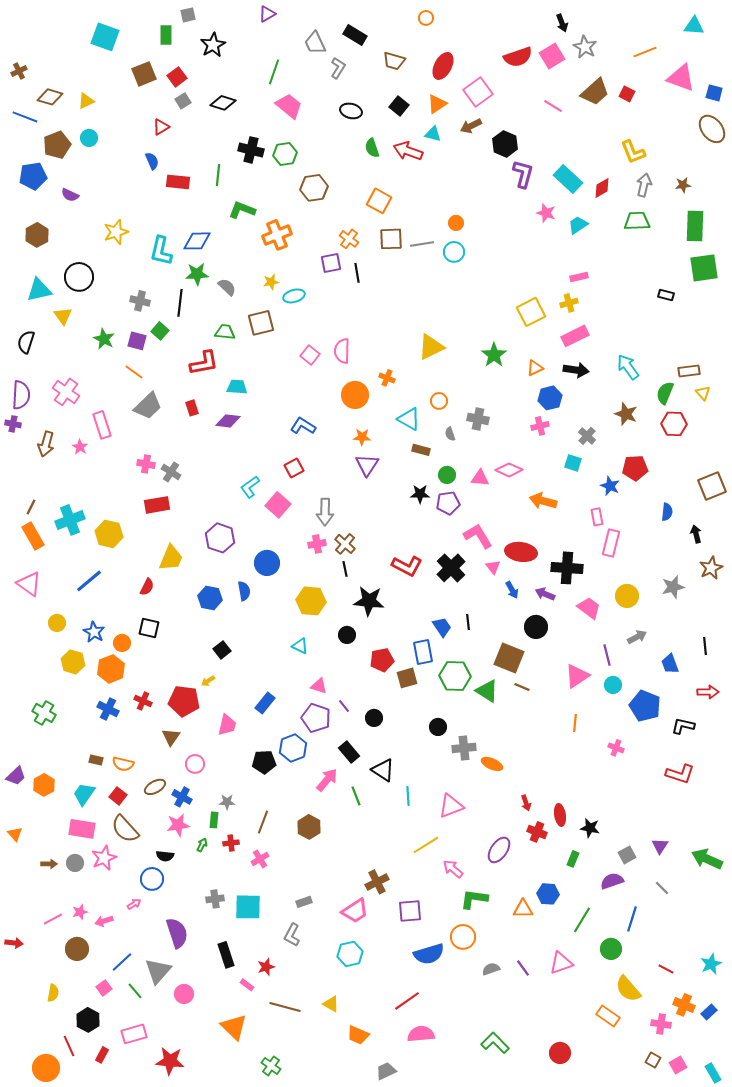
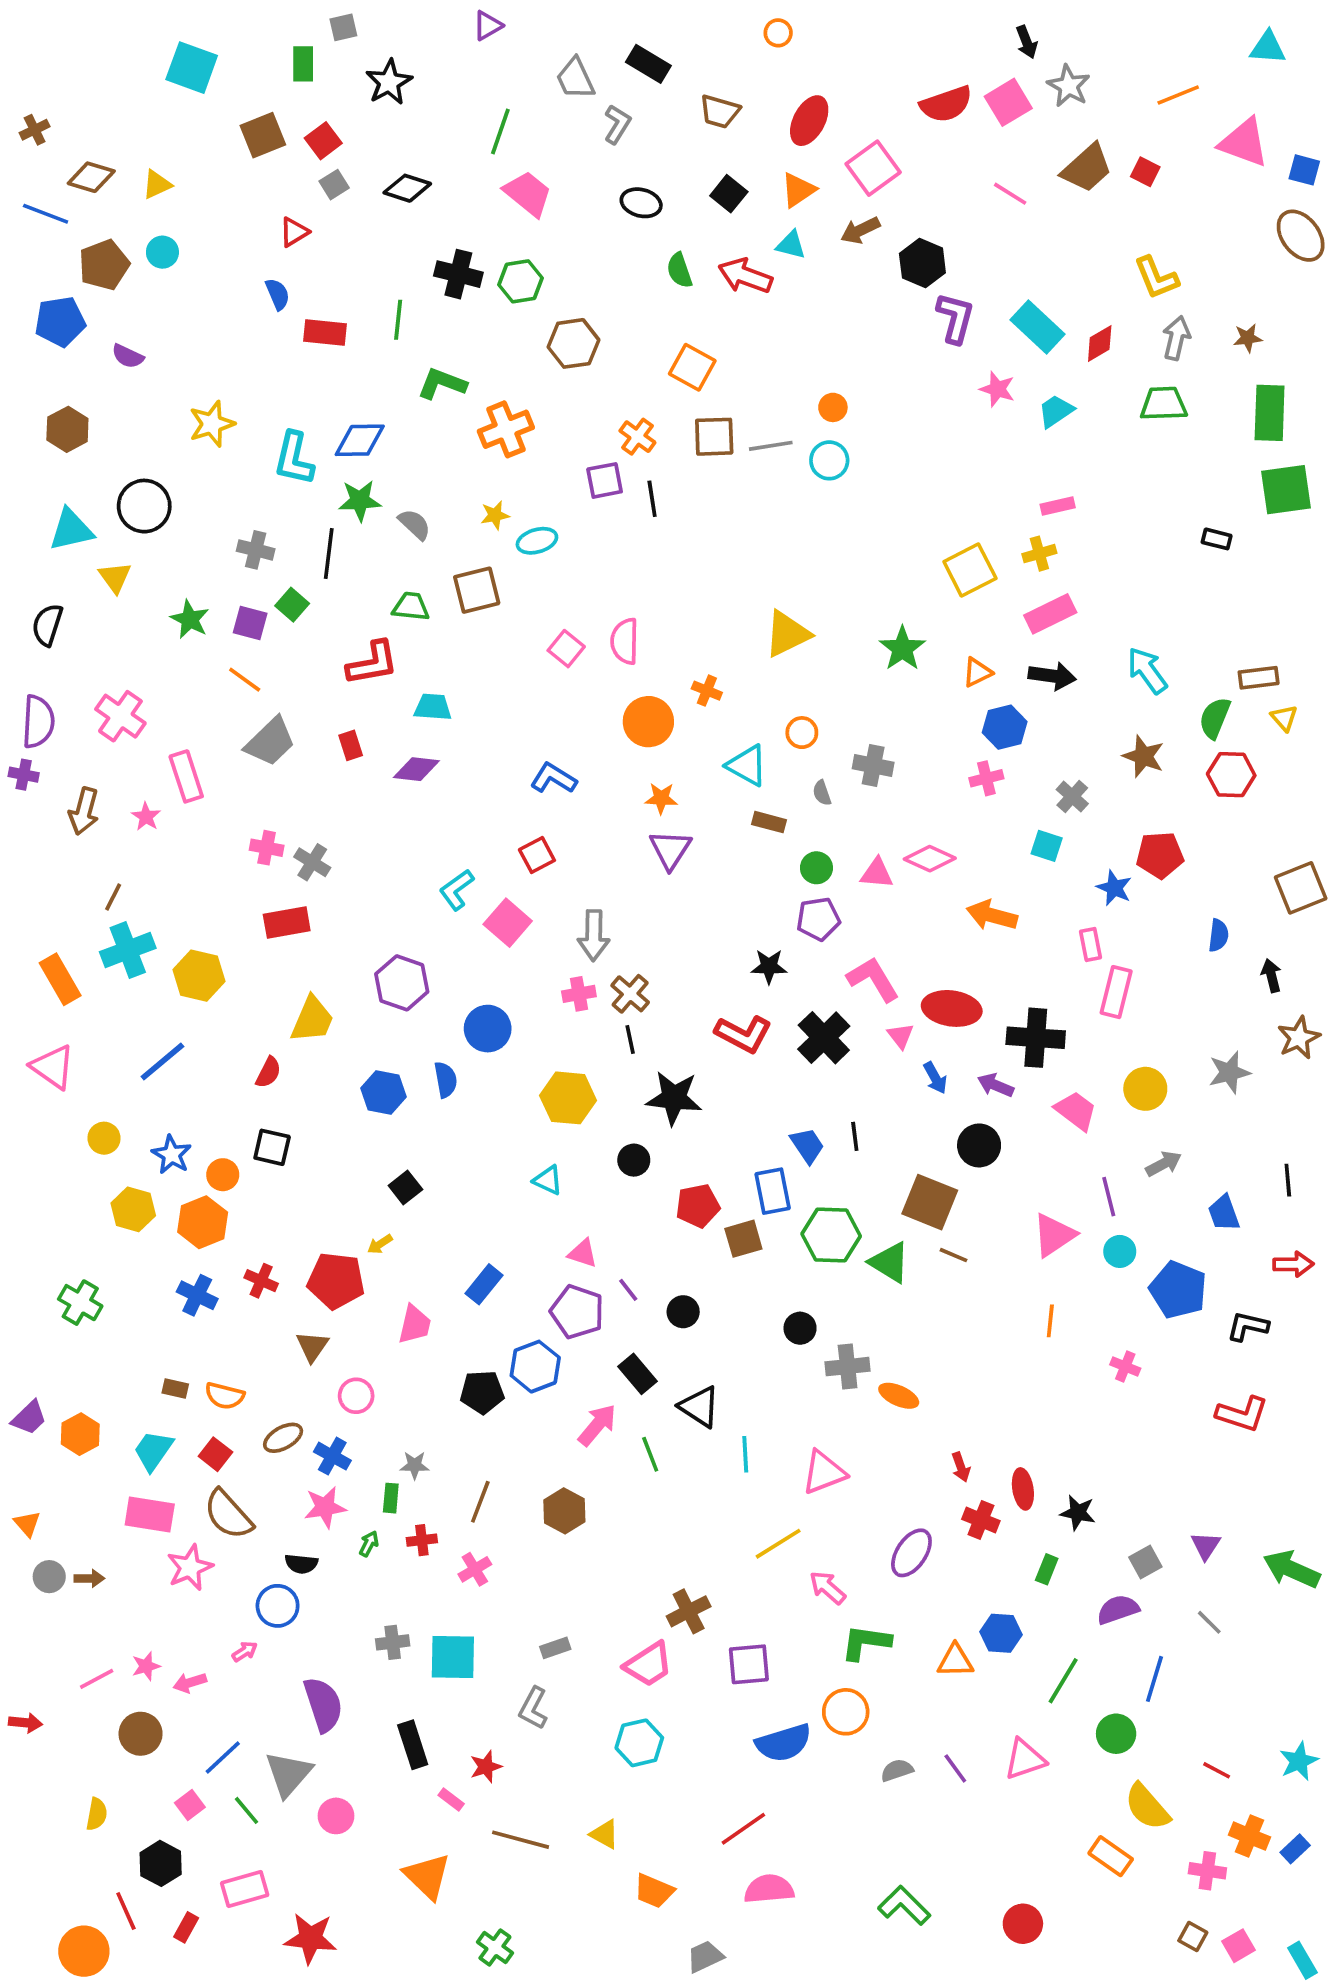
black star: (420, 494) -> (769, 966), moved
brown line: (31, 507) -> (113, 897), moved
gray circle: (75, 863) -> (49, 1577), moved

